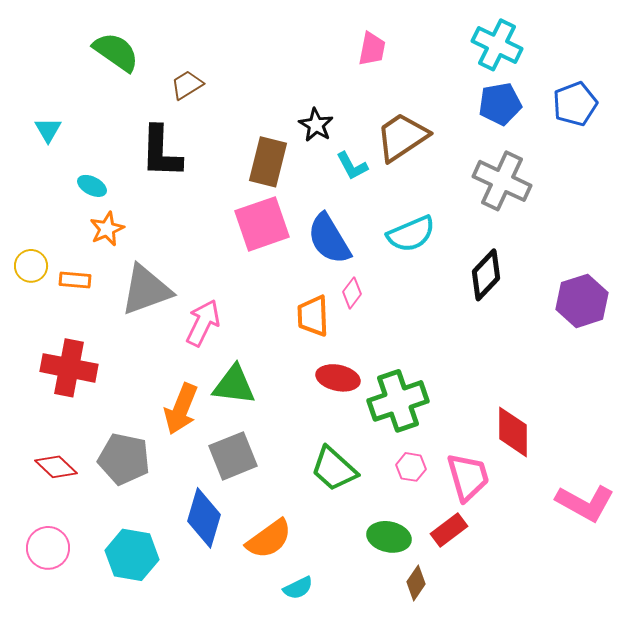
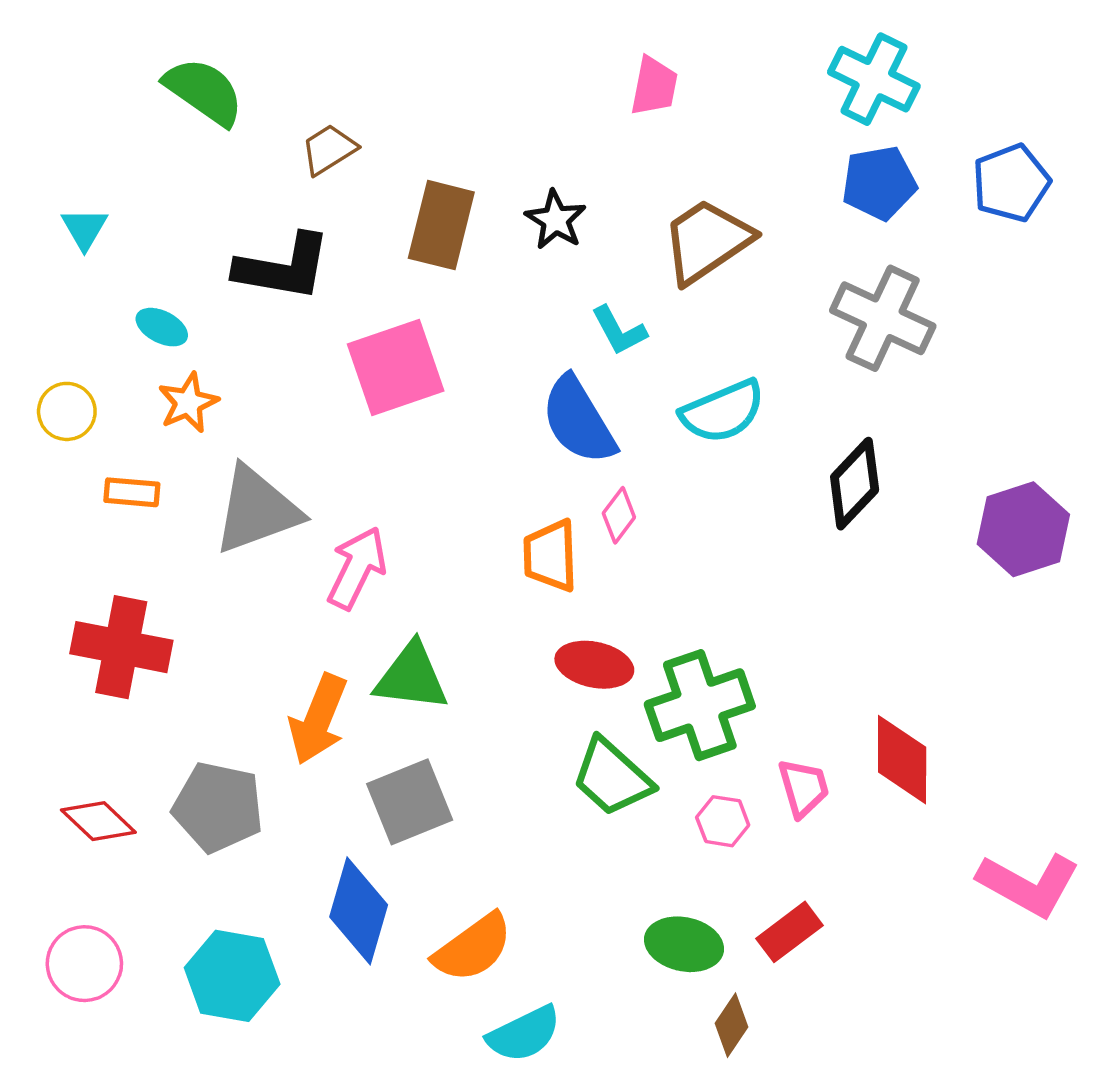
black L-shape: (161, 152) -> (283, 267), turned -82
brown rectangle: (268, 162) -> (441, 225), moved
cyan L-shape: (352, 166) -> (619, 331), moved
pink square: (262, 224) -> (396, 368), moved
yellow circle: (31, 266) -> (67, 411), moved
green trapezoid: (334, 469) -> (612, 777), moved
pink trapezoid: (468, 477) -> (804, 788), moved, size x0.7
cyan semicircle: (298, 588) -> (524, 1034), size x1.4

